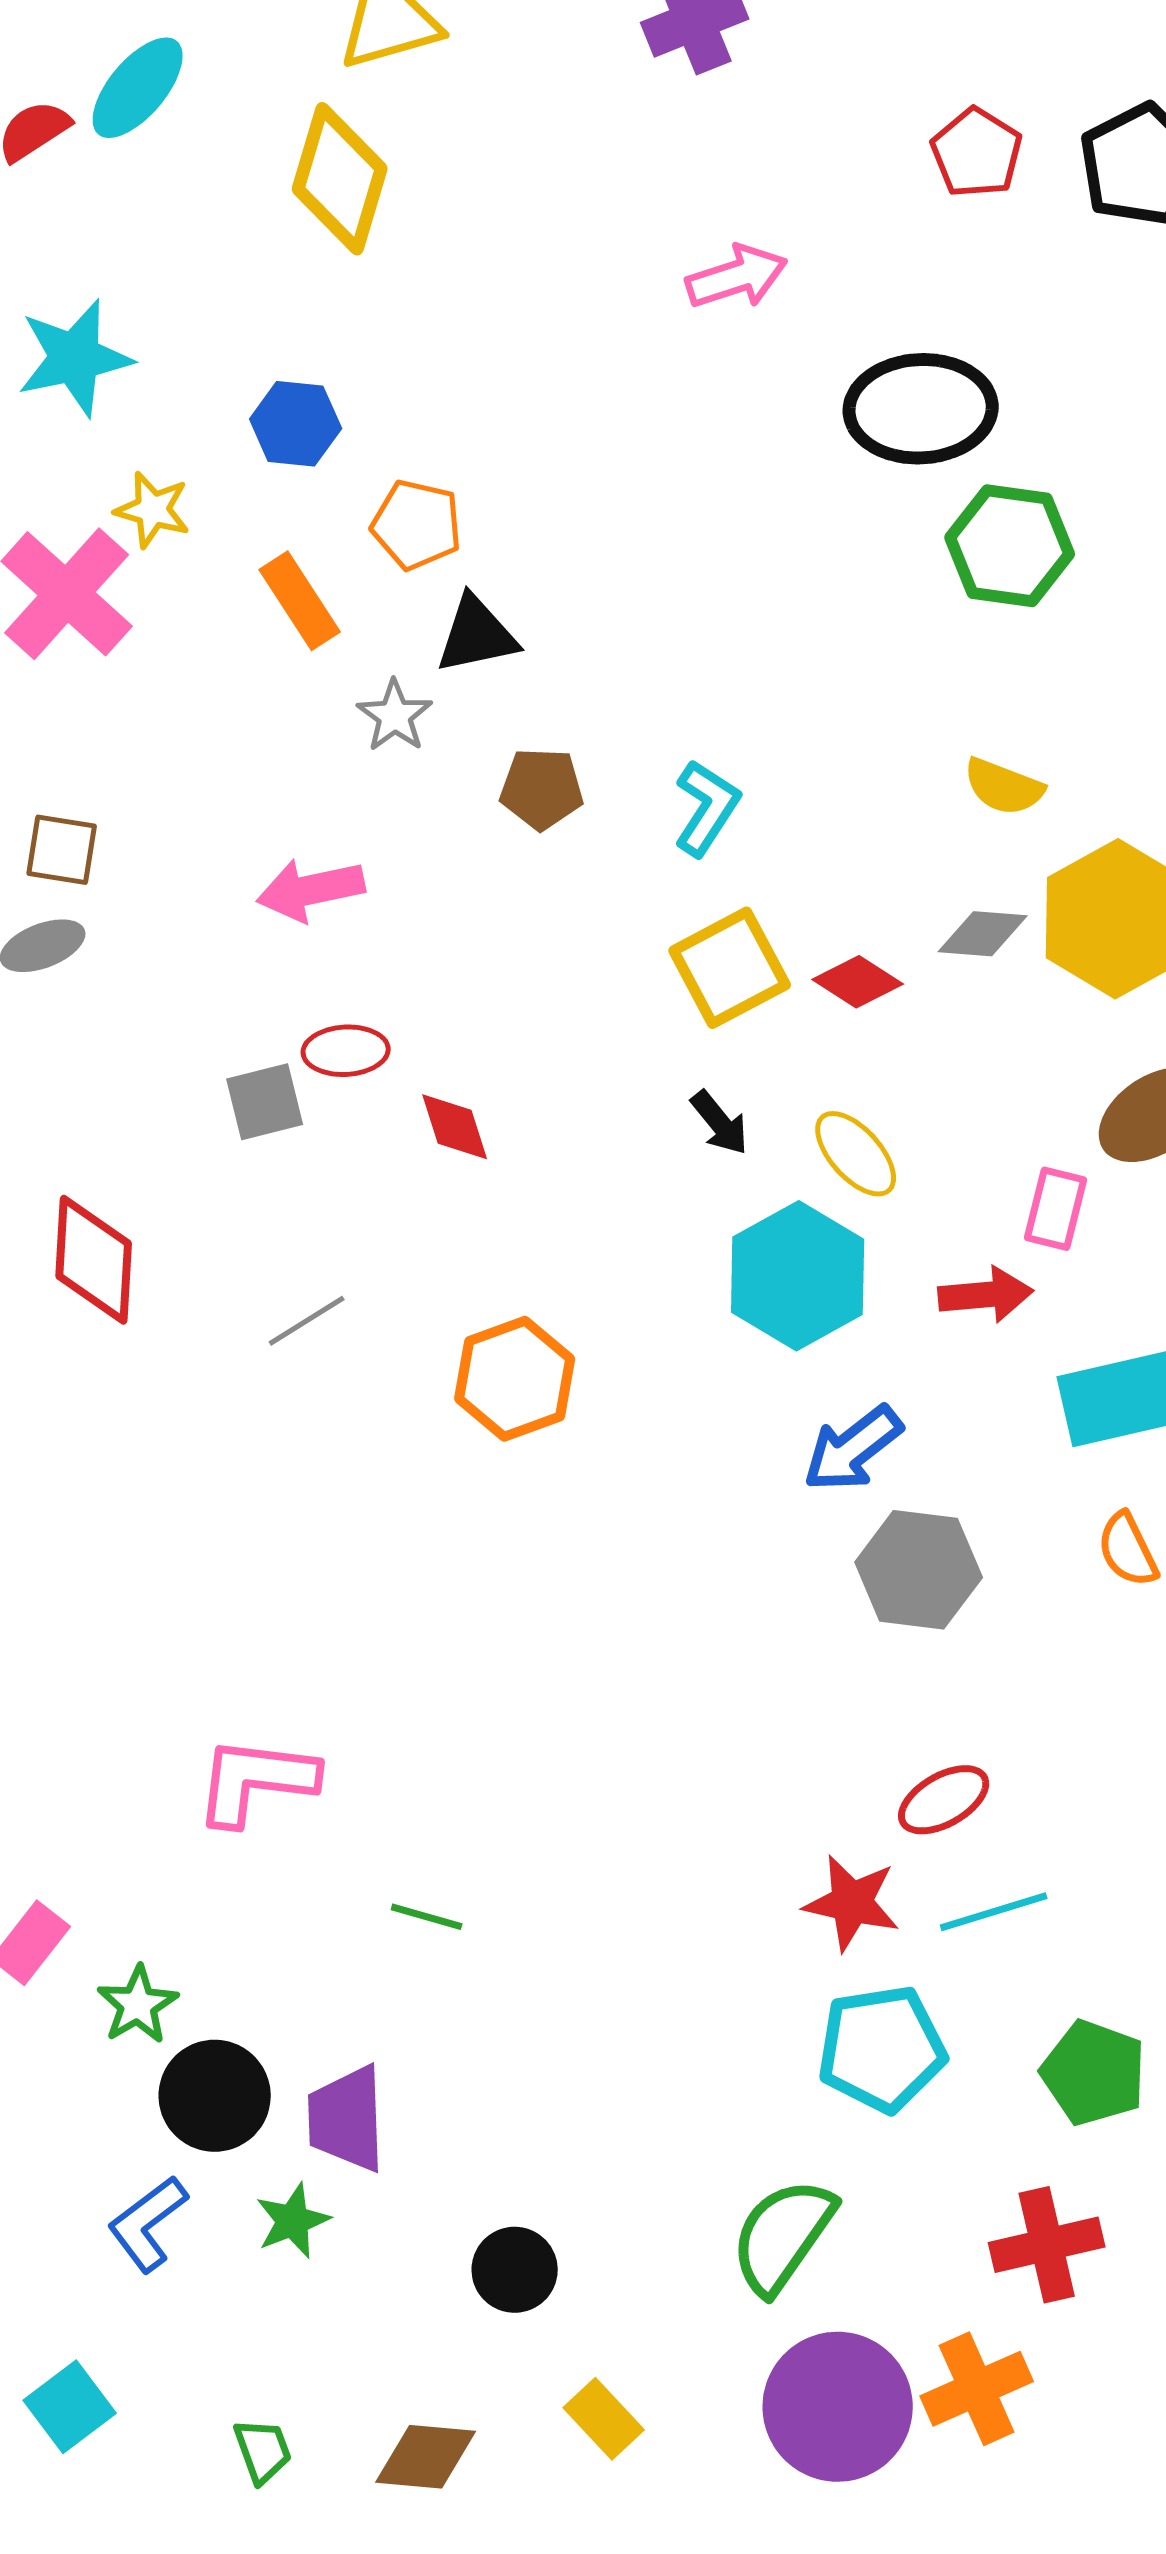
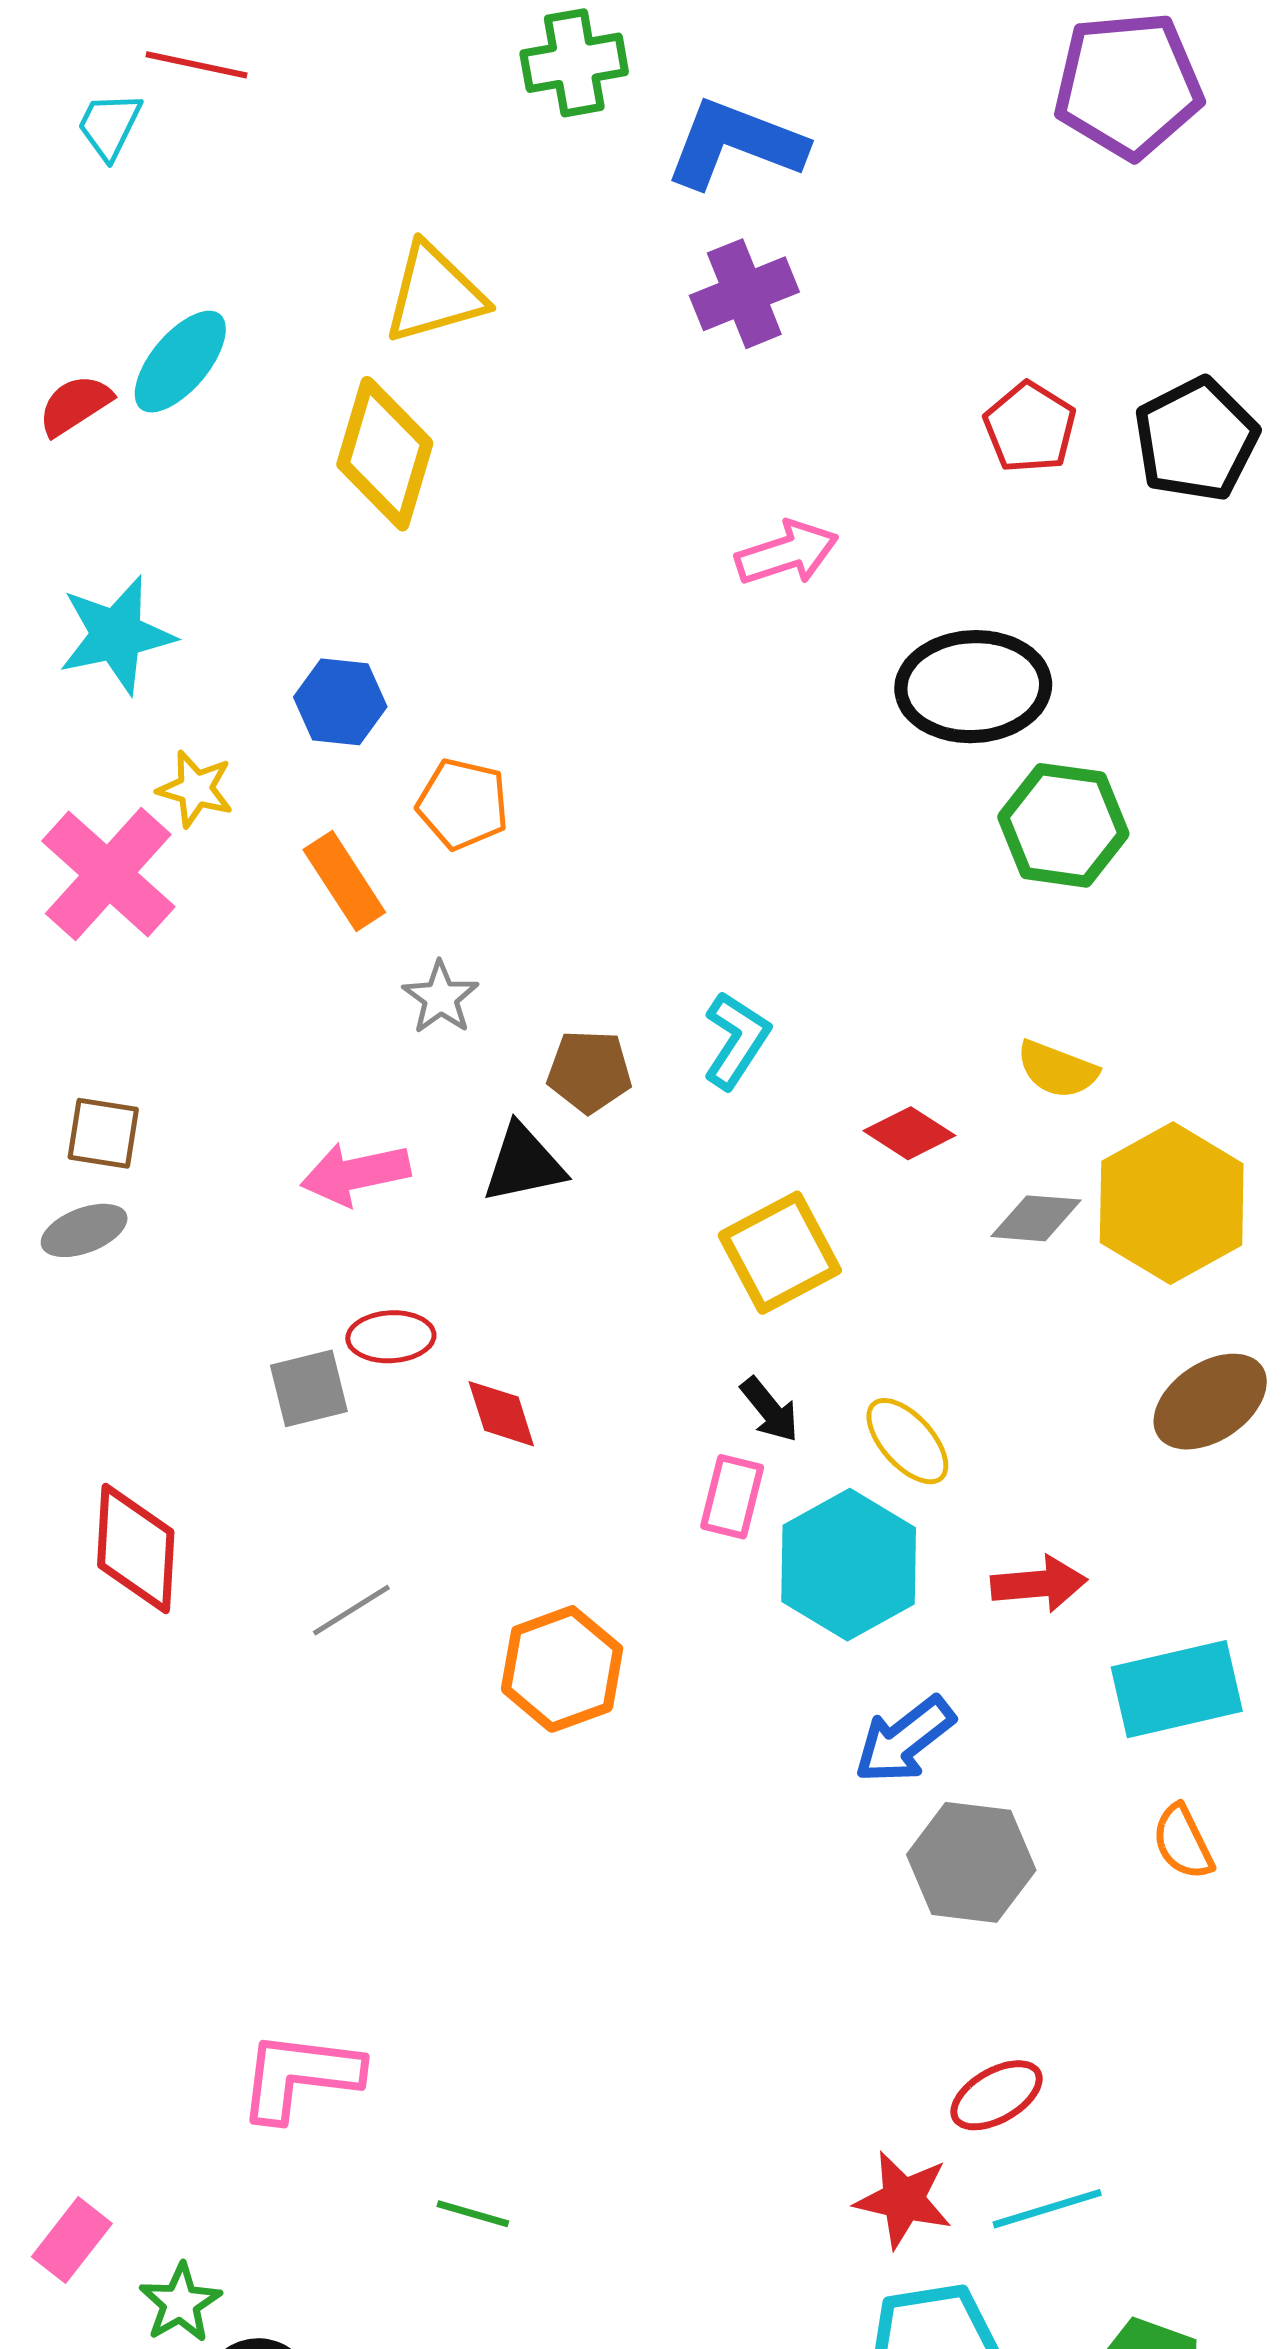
black triangle: (477, 635) -> (524, 1164), moved
cyan L-shape: (707, 808) -> (736, 1040), moved
red diamond: (858, 982) -> (909, 1133), moved
pink rectangle: (1056, 1209) -> (732, 1497), moved

